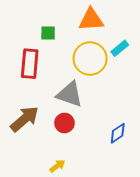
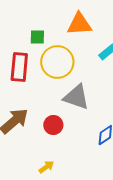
yellow circle: (90, 59) -> (57, 62), moved
gray triangle: (70, 94) -> (76, 97), moved

